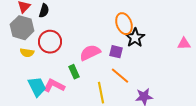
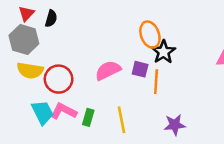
red circle: (50, 42) -> (59, 79), moved
yellow semicircle: (27, 53) -> (30, 70), size x1.5
green rectangle: (74, 72) -> (88, 117), moved, turned 40
orange line: (120, 76) -> (156, 82), moved, turned 54

